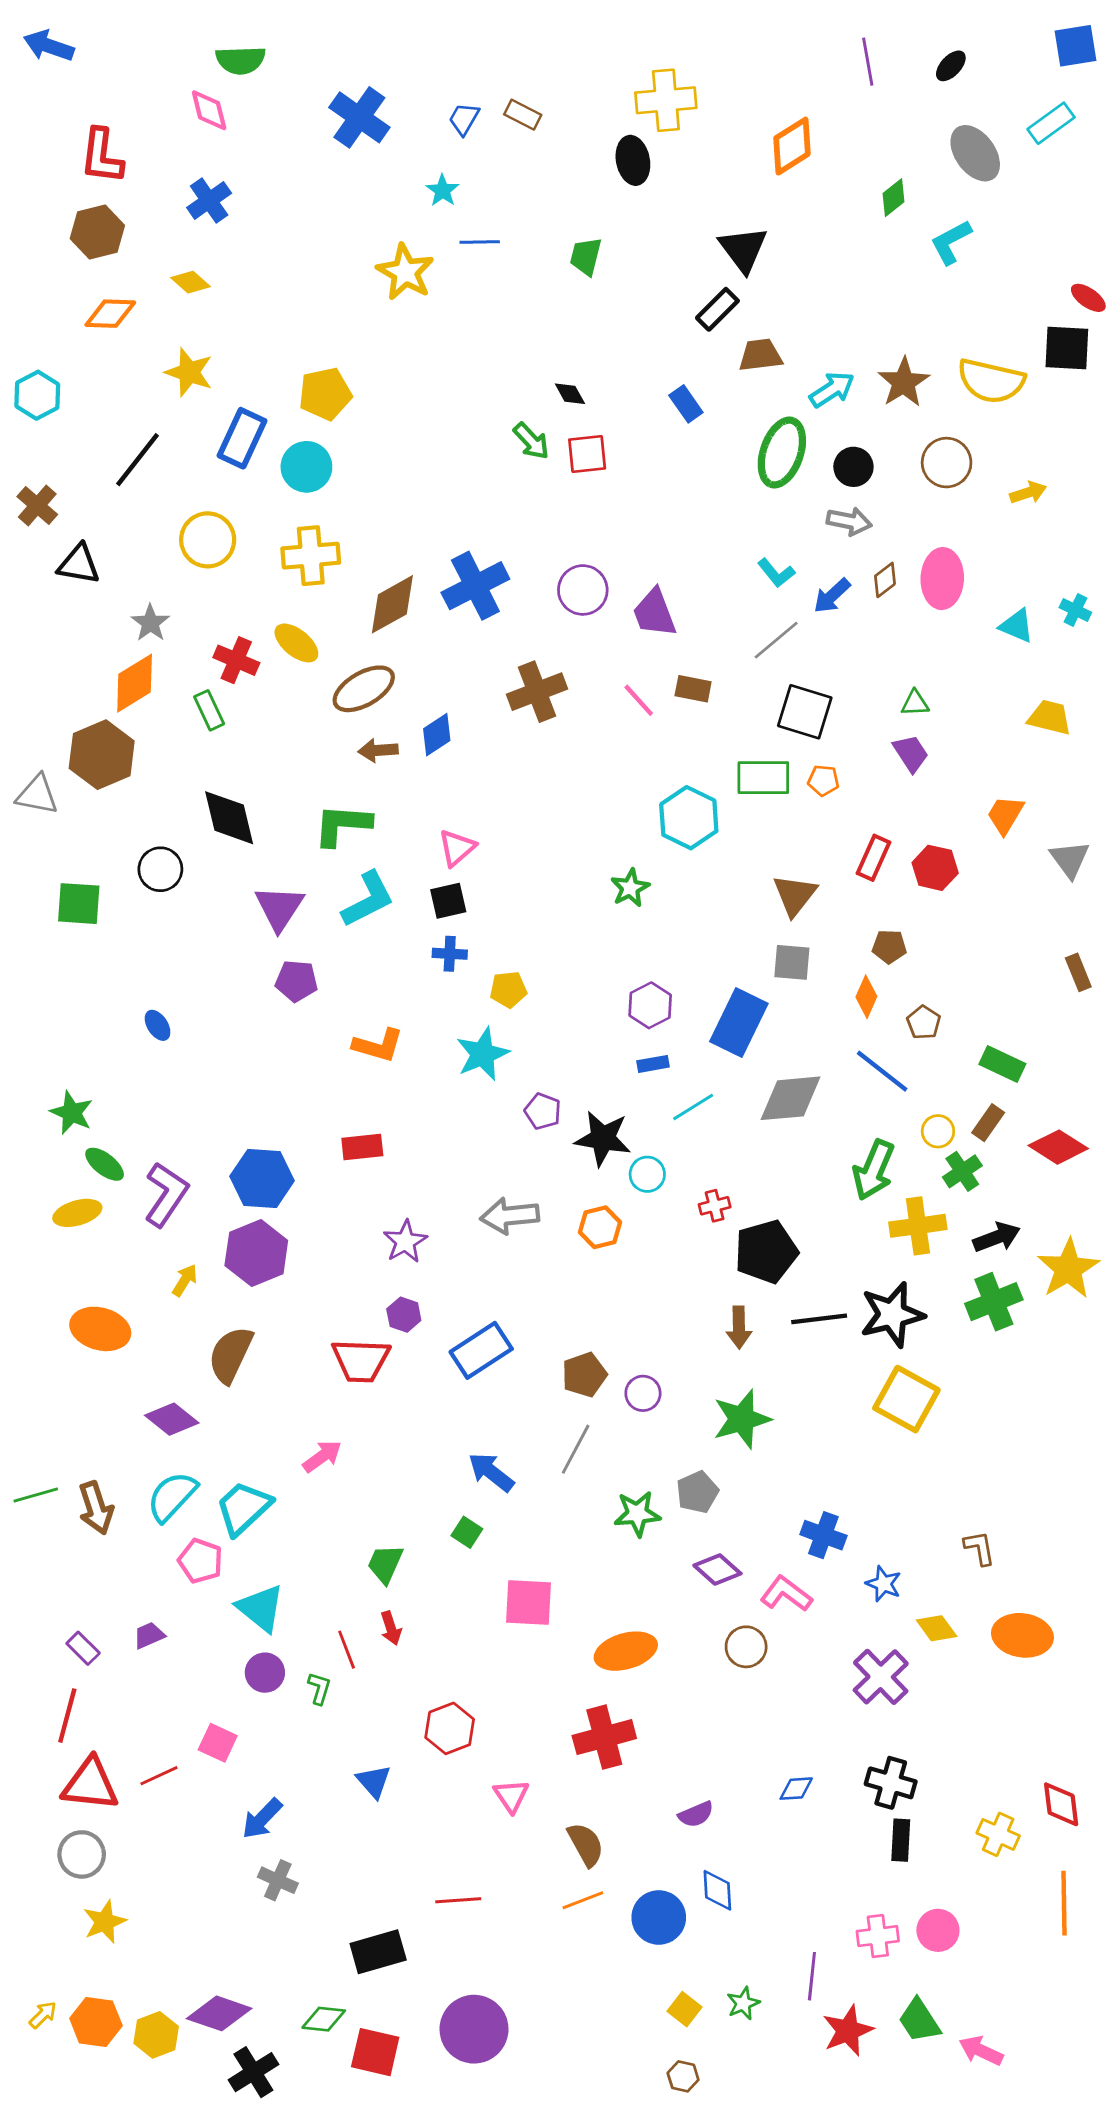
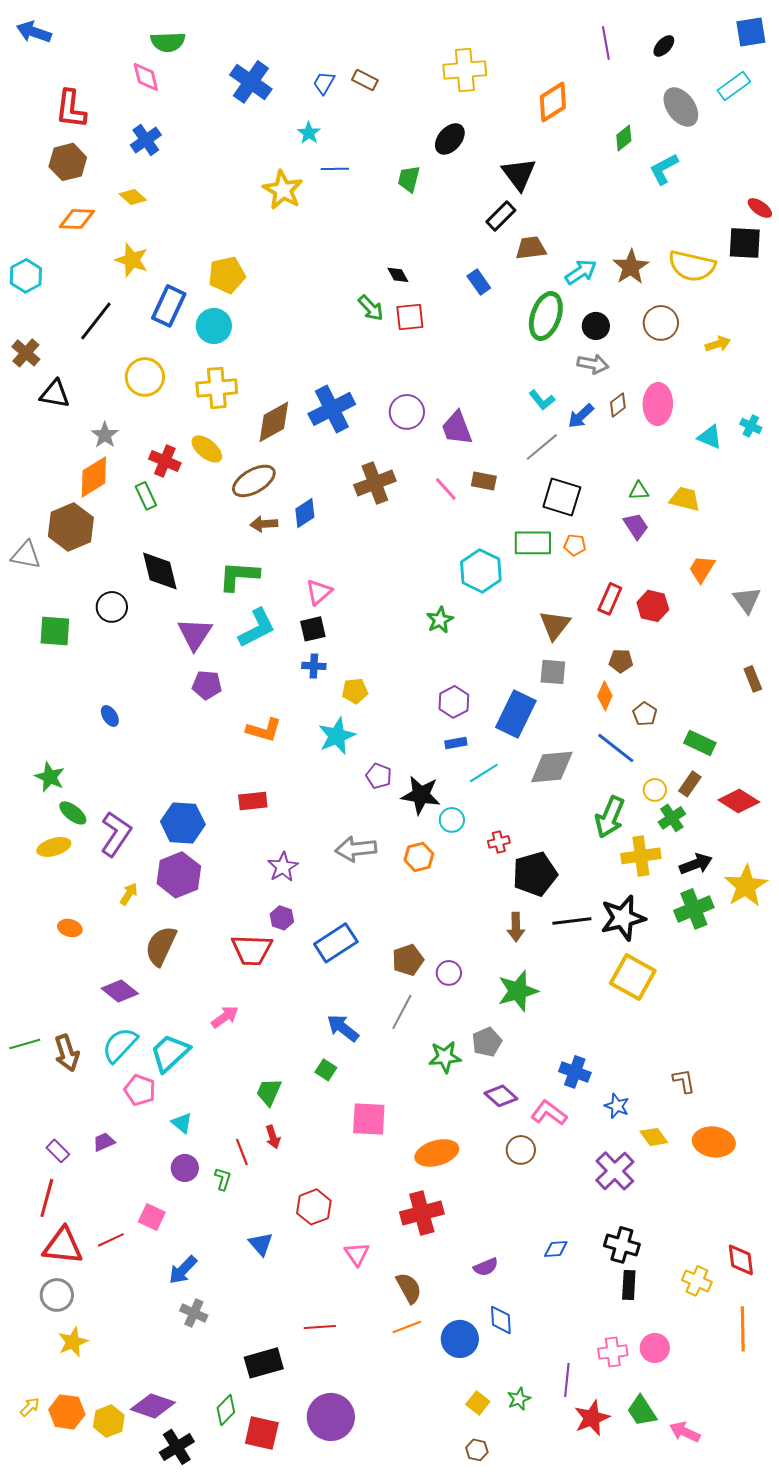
black ellipse: (633, 160) -> (450, 139), moved, turned 52
yellow trapezoid: (1050, 717) -> (685, 499), moved
orange ellipse: (100, 1329) -> (70, 928), size x0.6
cyan triangle: (261, 1608) -> (182, 1123), size x0.6
green diamond: (324, 2019) -> (226, 1410), turned -52

